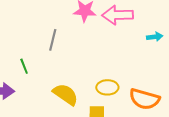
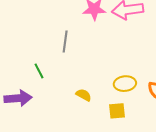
yellow semicircle: (66, 94) -> (84, 95), size x0.6

